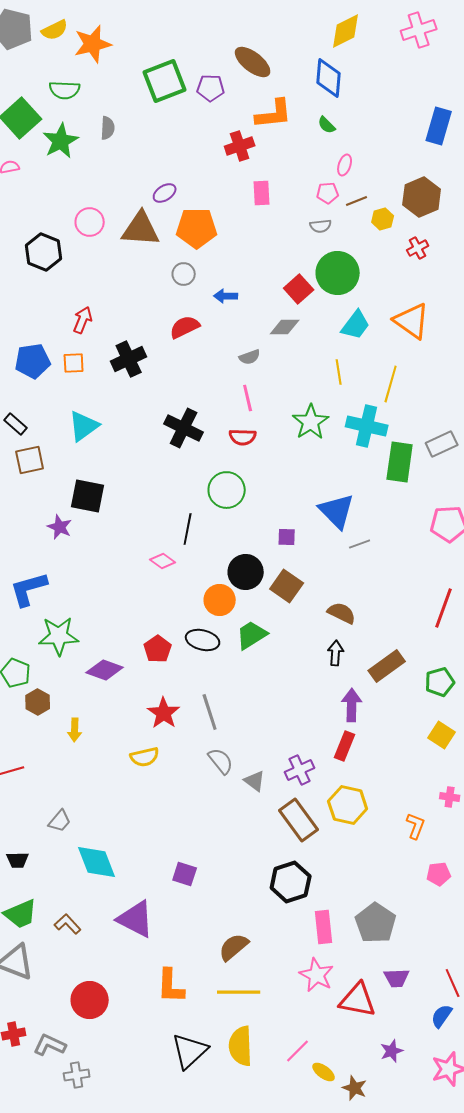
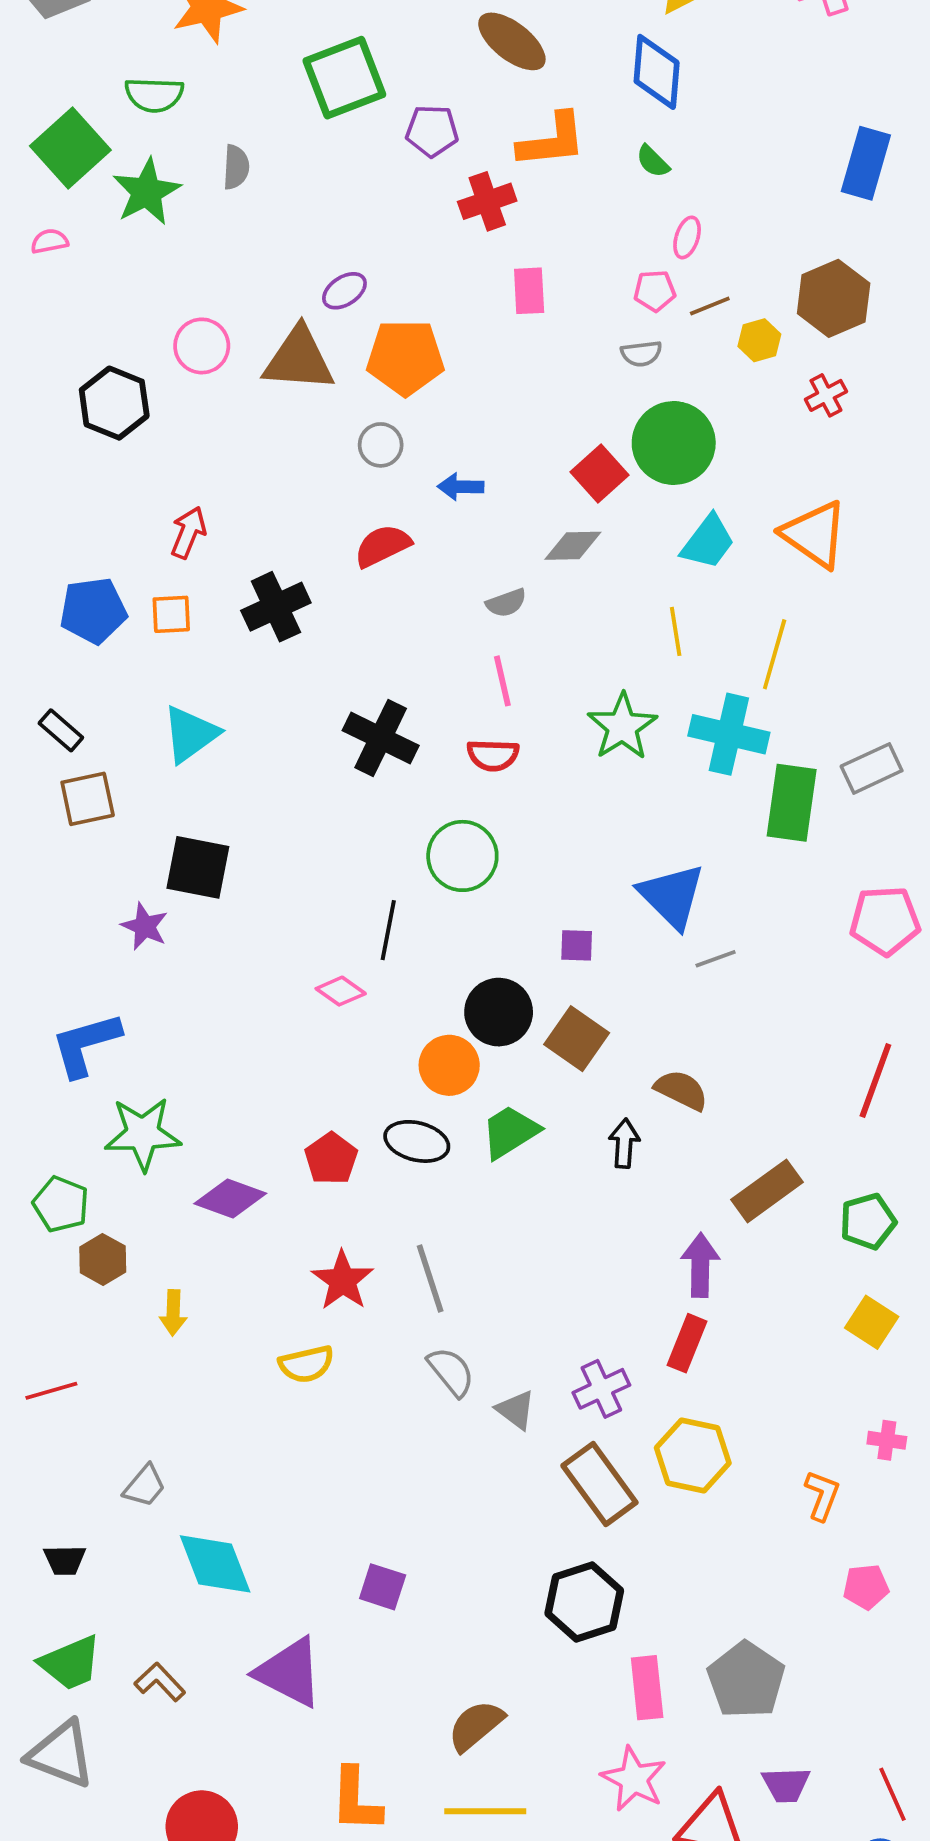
purple pentagon: (211, 88) -> (432, 131), moved
black arrow: (336, 653) -> (624, 1143), moved

